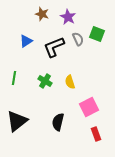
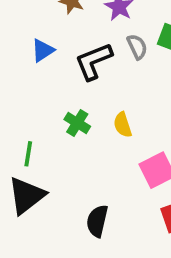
green line: (14, 78) -> (28, 154), moved
black semicircle: (58, 122) -> (97, 221), moved

